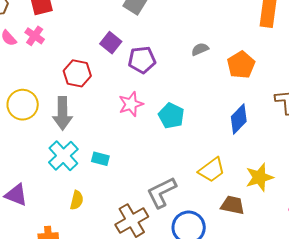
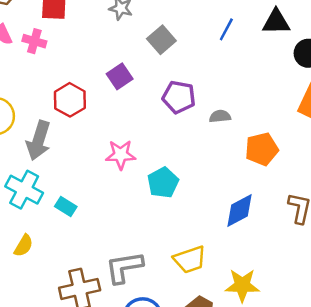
pink cross: (35, 36) -> (34, 41), turned -36
purple pentagon: (142, 60) -> (179, 97), moved
cyan cross: (63, 156) -> (24, 190), turned -36

